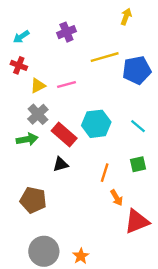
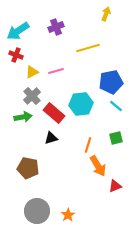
cyan arrow: (21, 37) -> (18, 31), size x1.6
blue pentagon: (137, 70) -> (111, 82), moved
orange arrow: (117, 198) -> (98, 166), size x1.5
red triangle: (137, 221) -> (115, 186), size x0.6

